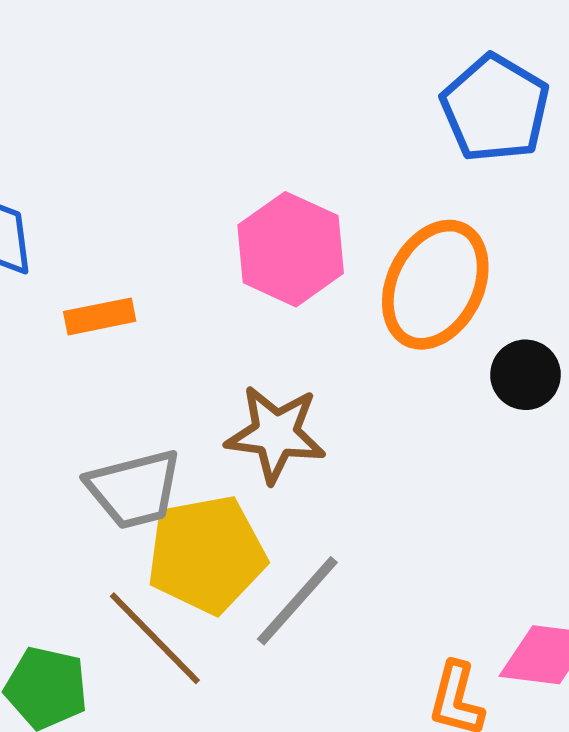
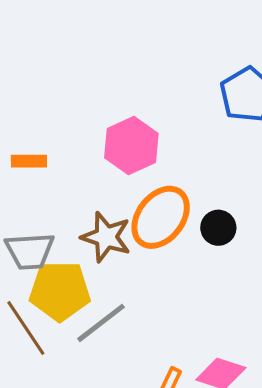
orange ellipse: (435, 285) -> (161, 217), moved
black circle: (525, 375) -> (218, 228), moved

